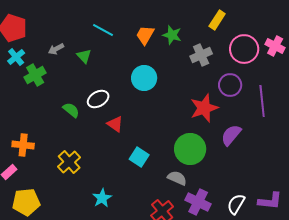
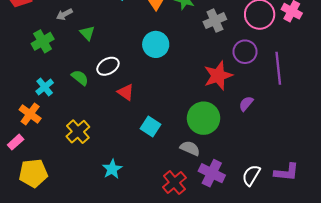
green triangle: (84, 56) -> (87, 33), moved
cyan cross: (16, 57) -> (45, 87), moved
purple semicircle: (231, 135) -> (246, 104), size x0.7
orange cross: (23, 145) -> (30, 114), turned 30

